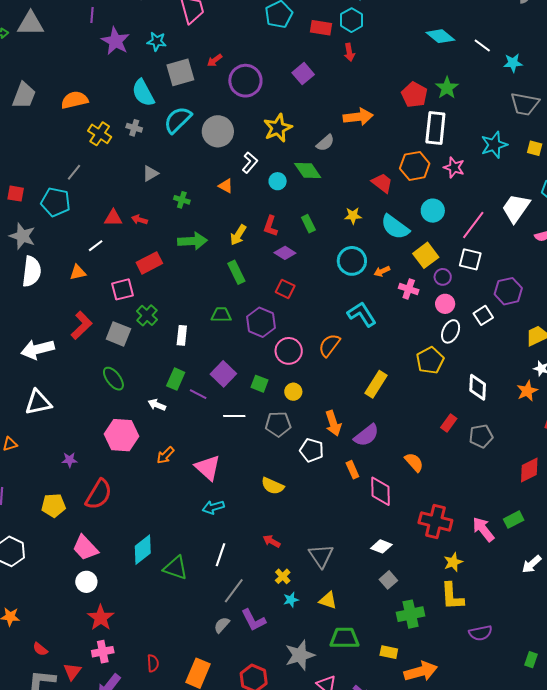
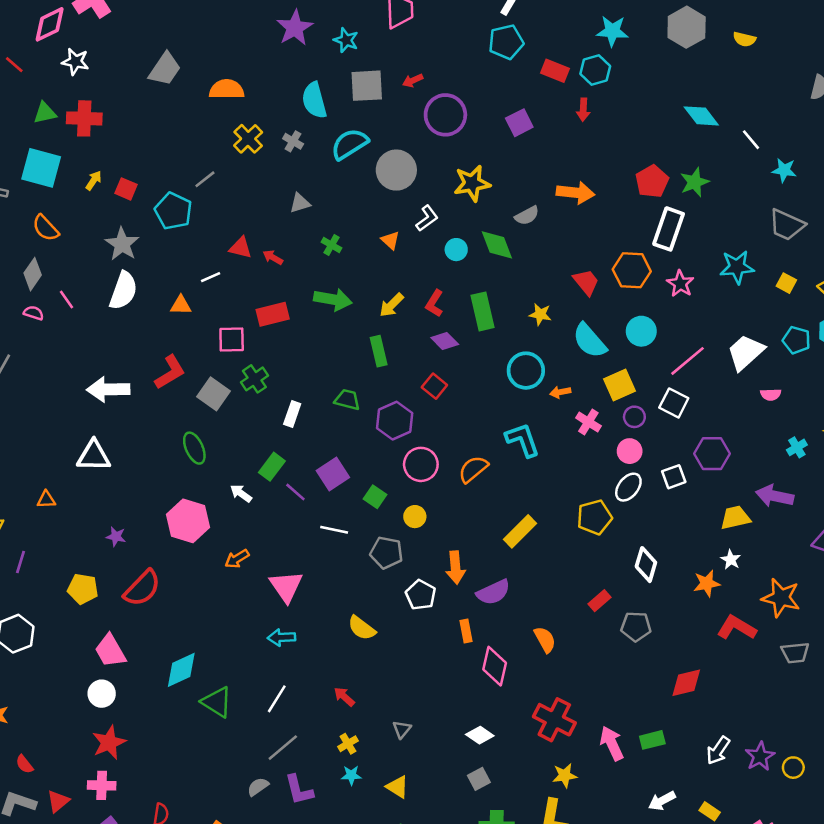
green rectangle: (308, 224) -> (482, 311), size x1.6
gray triangle: (321, 556) -> (402, 729), size x0.6

